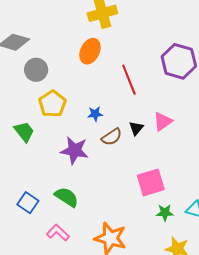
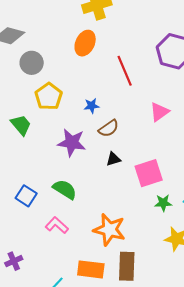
black triangle: (136, 128) -> (113, 159), moved, turned 35

